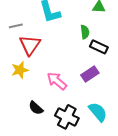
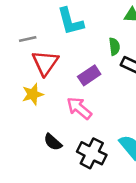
purple rectangle: (90, 74) -> (89, 75), moved

